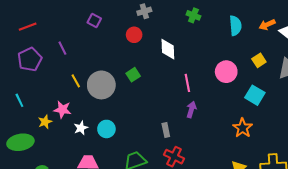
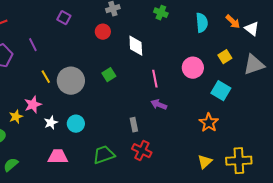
orange arrow: (267, 25) -> (233, 22), turned -112
green square: (133, 75) -> (109, 75), moved
pink star: (62, 110) -> (33, 105), turned -30
purple arrow: (191, 110) -> (159, 105), turned -84

